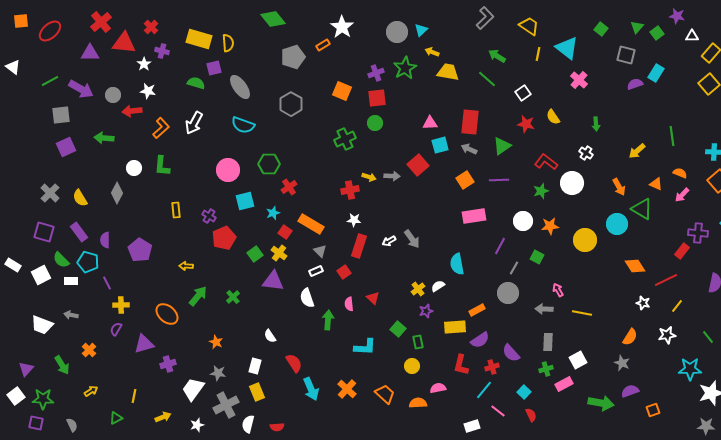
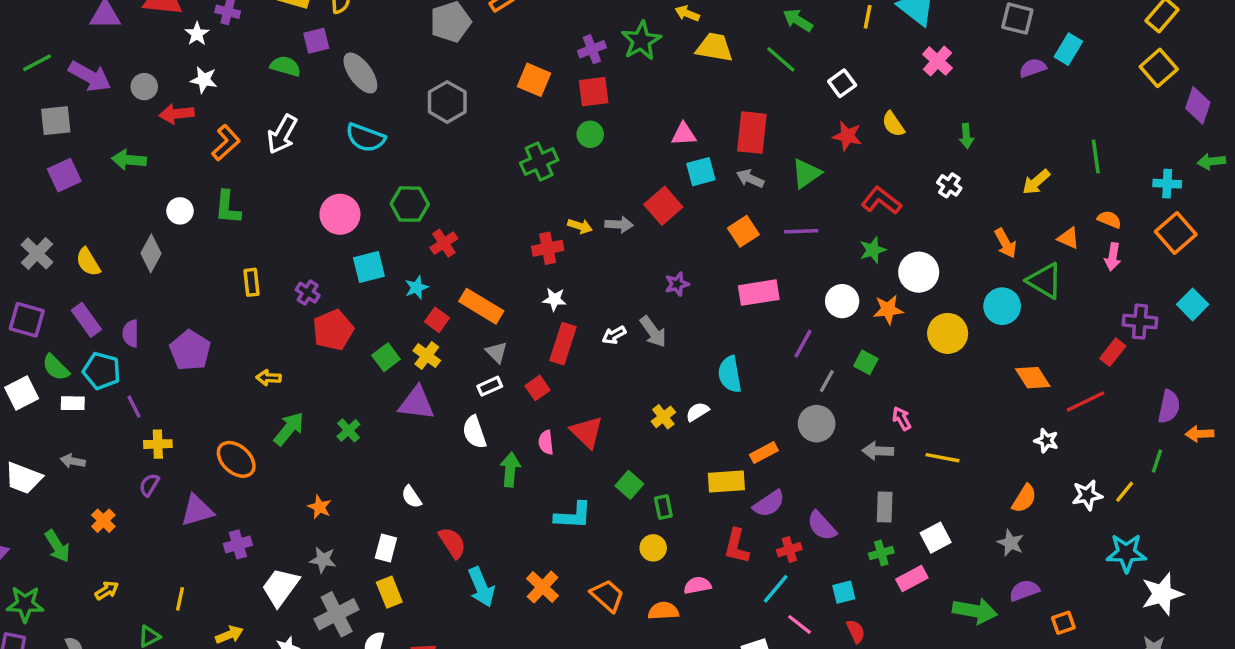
white circle: (572, 183) -> (919, 272), moved
pink arrow: (682, 195) -> (1113, 257), turned -35
red triangle: (373, 298) -> (587, 432), size x1.5
yellow line: (677, 306) -> (1125, 492), moved
purple star: (426, 311) -> (677, 284), moved
green line: (708, 337) -> (1157, 461), moved, turned 56
cyan square: (524, 392) -> (844, 592), turned 32

